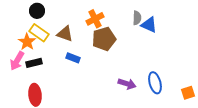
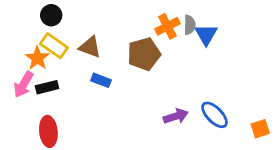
orange cross: (95, 19) -> (167, 26), moved
blue triangle: (149, 25) -> (206, 35), turned 36
blue ellipse: (155, 83) -> (214, 115), turned -30
purple arrow: (127, 84) -> (176, 116), turned -36

